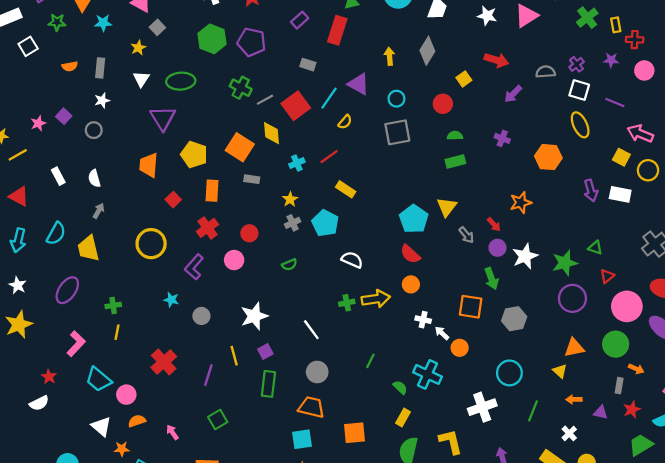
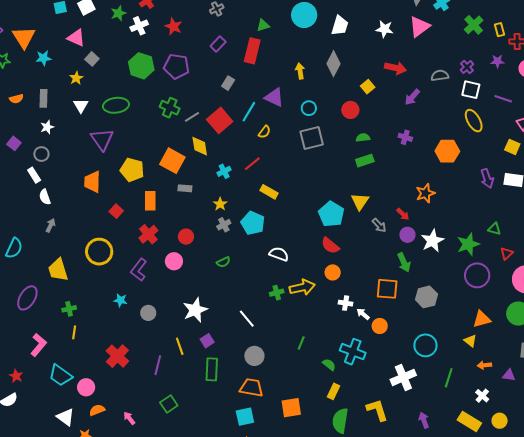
gray rectangle: (308, 65) -> (228, 83), turned -72
white rectangle: (58, 176) -> (34, 175), moved
yellow trapezoid: (88, 248) -> (58, 270), moved

